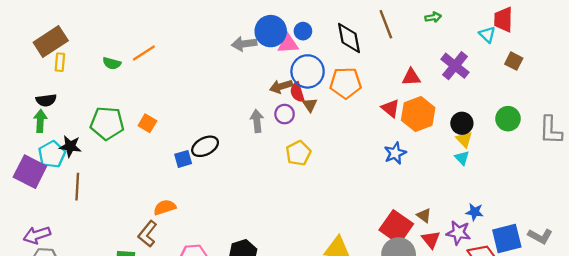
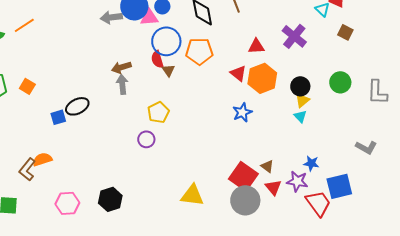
brown arrow: (281, 86) -> (121, 67), moved
purple circle: (285, 114) -> (146, 139), moved
yellow triangle: (464, 139) -> (302, 100), turned 35
brown L-shape: (147, 234) -> (27, 169), moved
gray L-shape: (540, 236) -> (366, 147), moved

